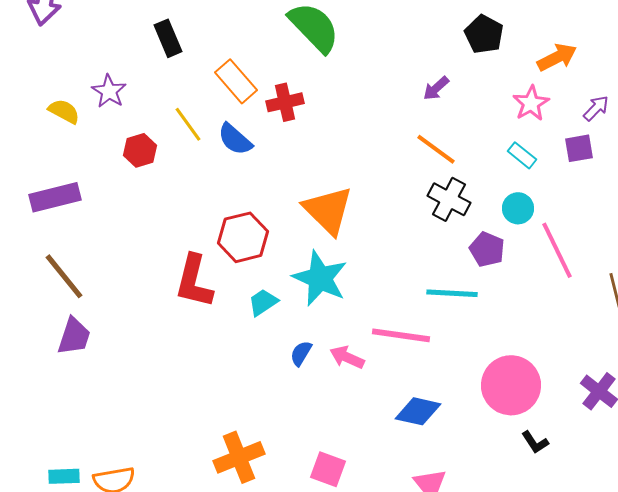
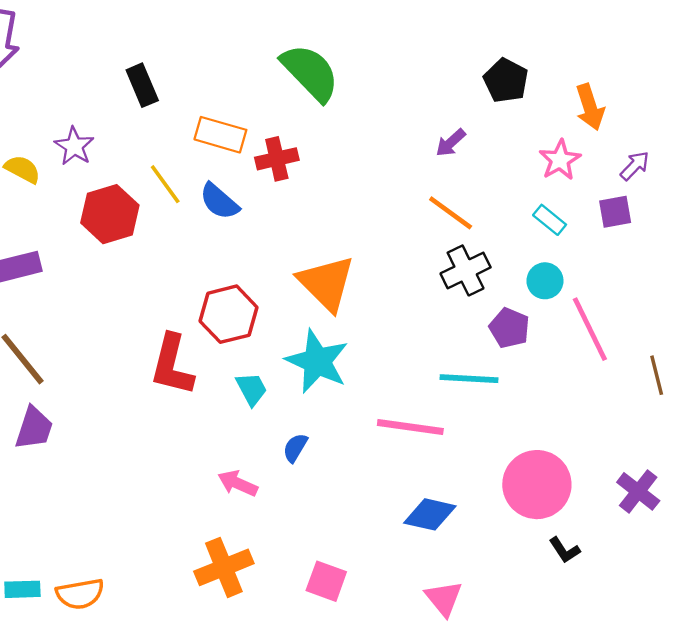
orange arrow: (557, 57) -> (590, 107), turned 99
orange rectangle: (236, 81) -> (220, 135), turned -33
red hexagon: (140, 150) -> (110, 214), size x1.5
black cross: (449, 199) -> (466, 270), turned 36
cyan trapezoid: (263, 302) -> (251, 389), turned 96
pink arrow: (347, 357) -> (238, 483), moved

